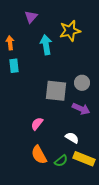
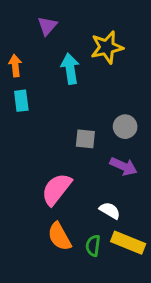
gray square: (56, 91) -> (85, 139), size x0.6
pink semicircle: (37, 124) -> (56, 189), size x1.6
green semicircle: (61, 161) -> (93, 246), turned 136

